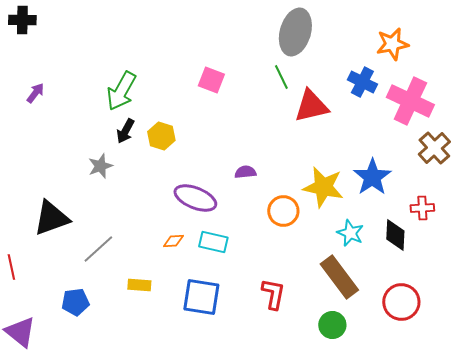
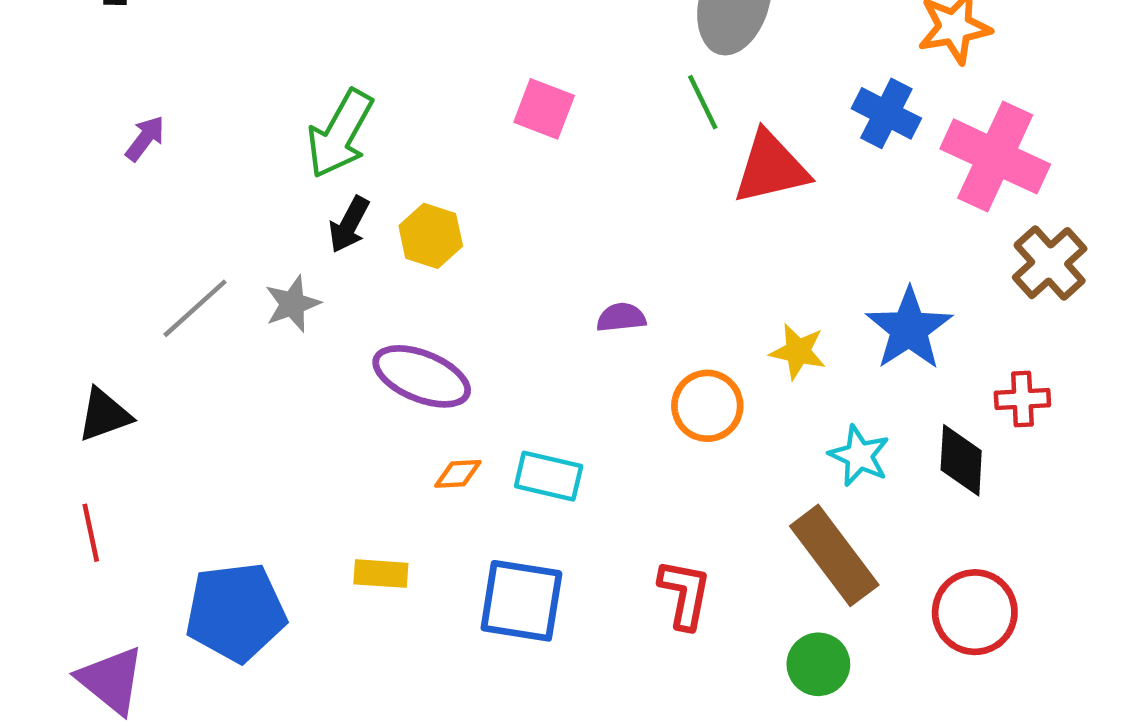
yellow star: (323, 187) -> (798, 351), size x0.6
purple ellipse: (195, 198) -> (422, 376), moved
black triangle: (51, 218) -> (104, 415), moved, size x0.7
gray line: (98, 249) -> (195, 308), moved
blue pentagon: (75, 302) -> (236, 612), size x1.6

